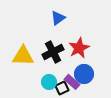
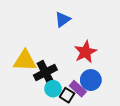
black cross: (53, 52) -> (45, 72), moved
black square: (62, 88) -> (67, 95), turned -32

